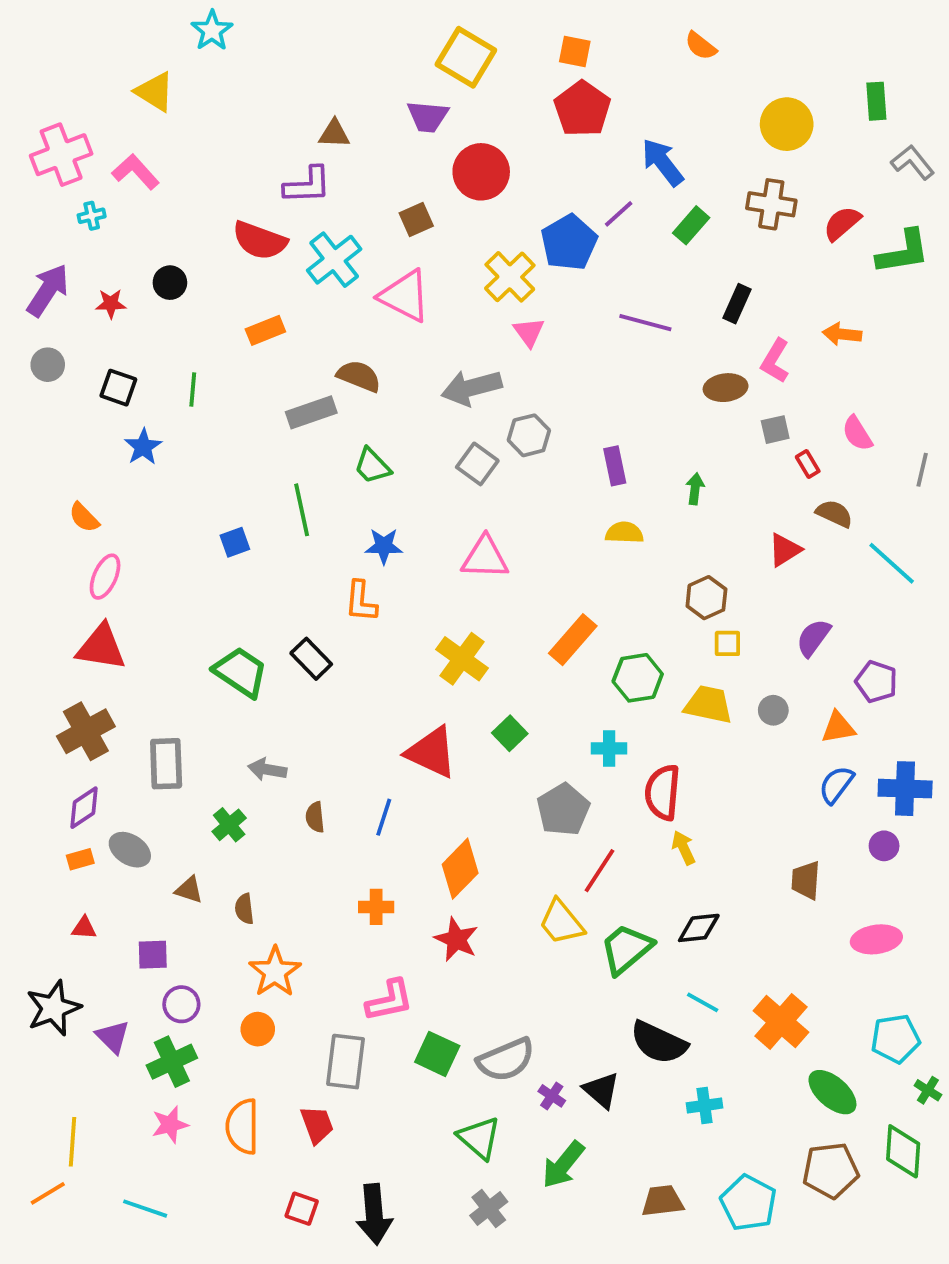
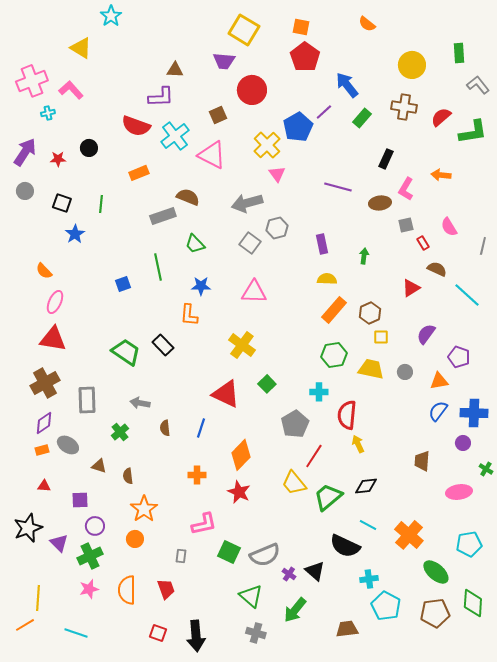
purple line: (645, 323) -> (338, 187), moved
orange rectangle: (573, 640) -> (334, 310), moved
gray rectangle: (346, 1062) -> (181, 556), size x0.5
green cross: (928, 1090) -> (486, 469), moved
cyan pentagon: (748, 1203) -> (386, 606), moved
gray cross: (489, 1209) -> (256, 633), turned -36

